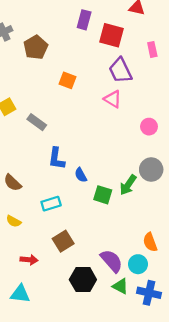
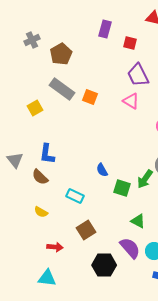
red square: (112, 35) -> (130, 43), size x0.6
orange square: (68, 80) -> (90, 97), moved
gray rectangle: (37, 122) -> (62, 89), moved, size x1.4
blue L-shape: (57, 159) -> (47, 154), moved
cyan rectangle: (51, 204) -> (75, 196), turned 42
green triangle: (120, 286) -> (138, 221), moved

